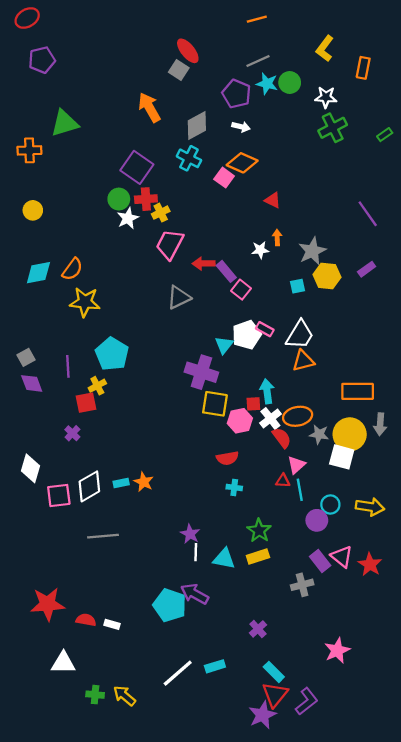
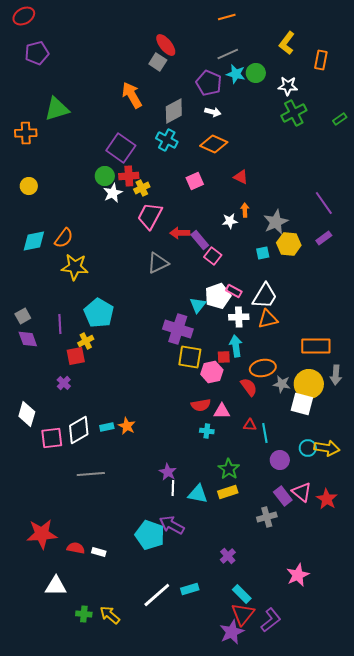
pink square: (224, 178) -> (195, 181), moved, turned 30
purple line: (368, 214) -> (324, 203), moved
white cross: (270, 419) -> (239, 317), moved, turned 36
pink triangle: (296, 465) -> (222, 411), moved, turned 42
cyan circle: (330, 505) -> (308, 448), moved

